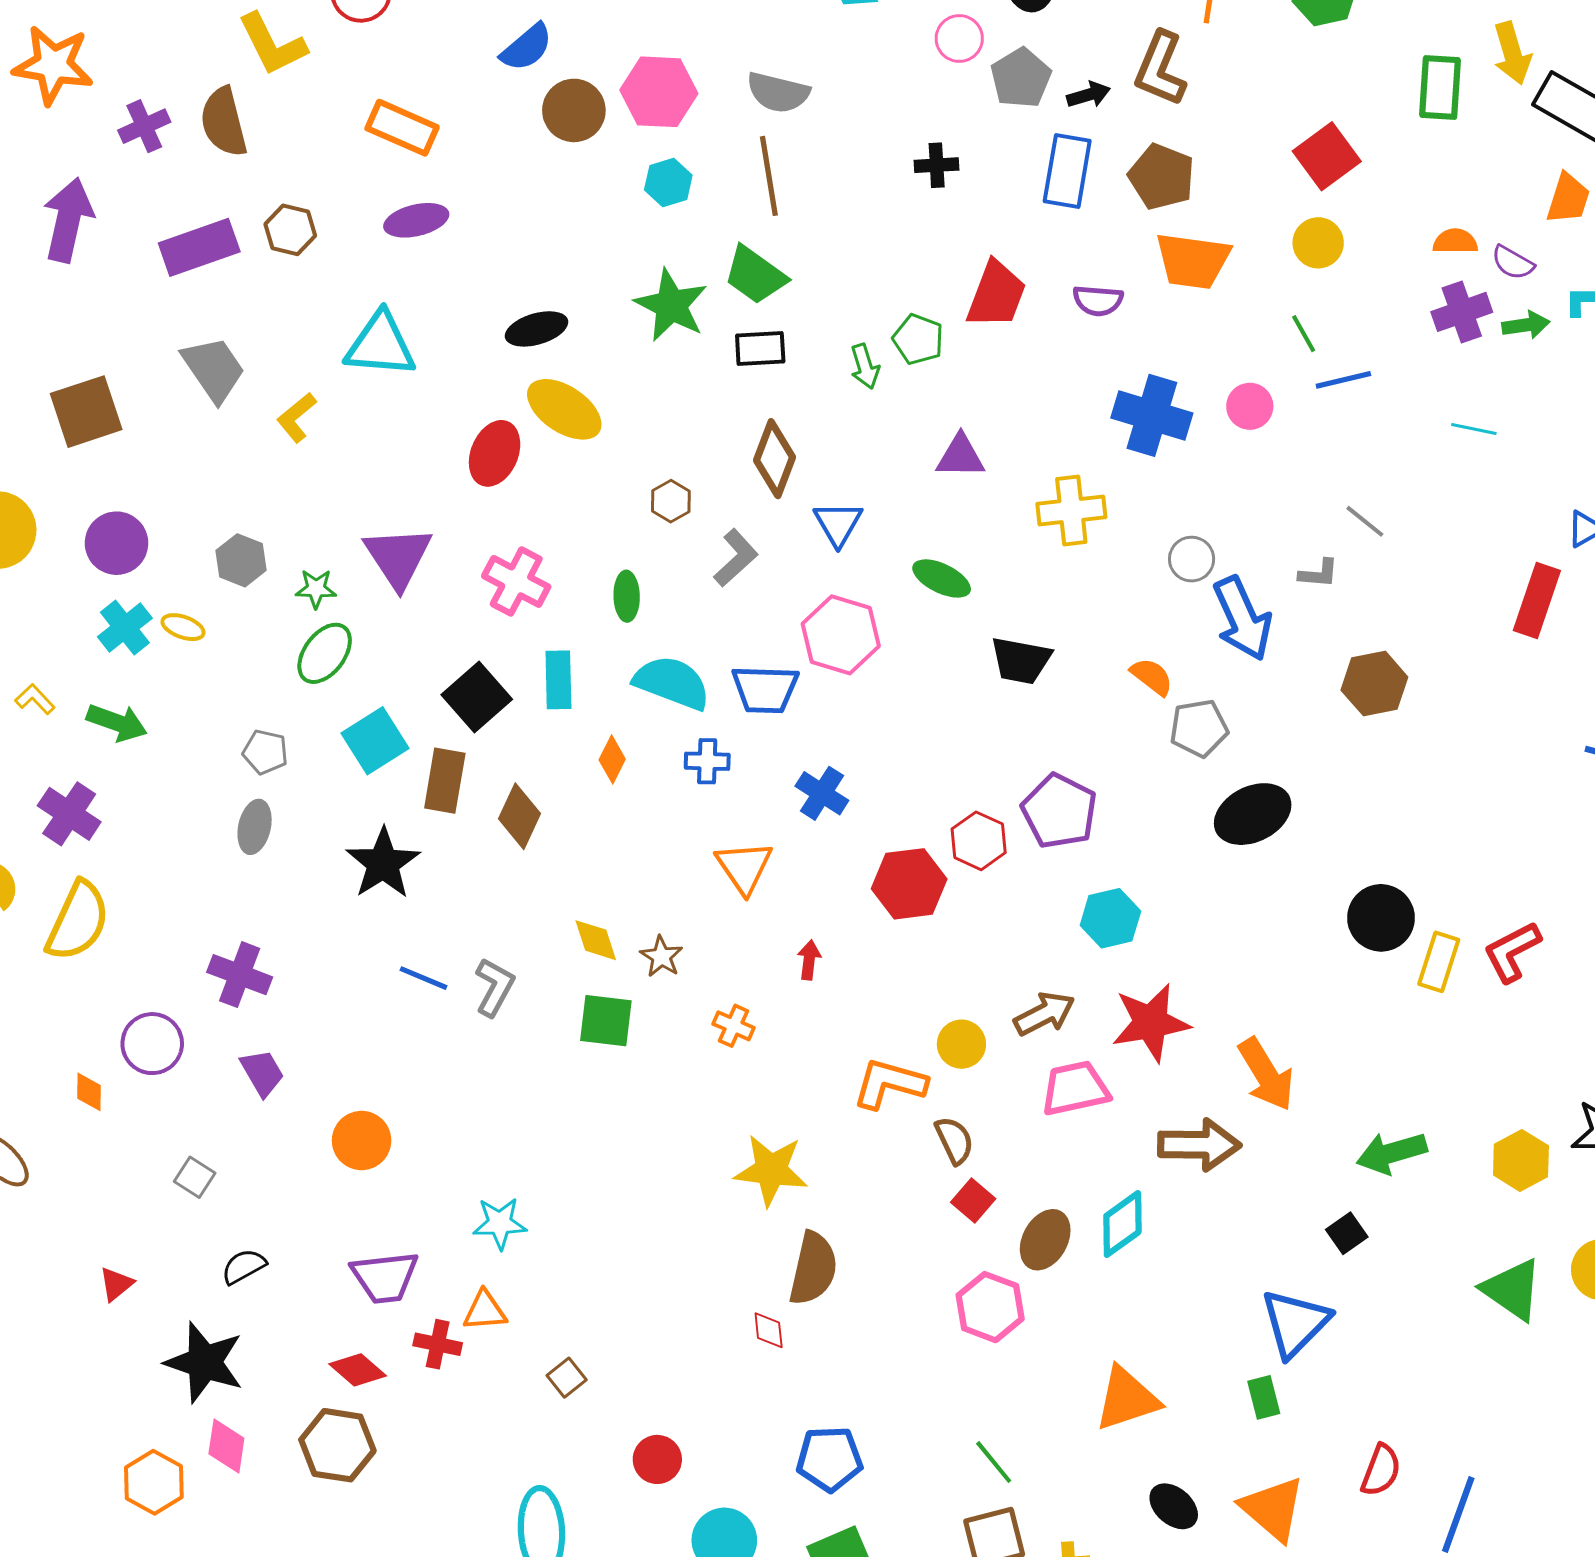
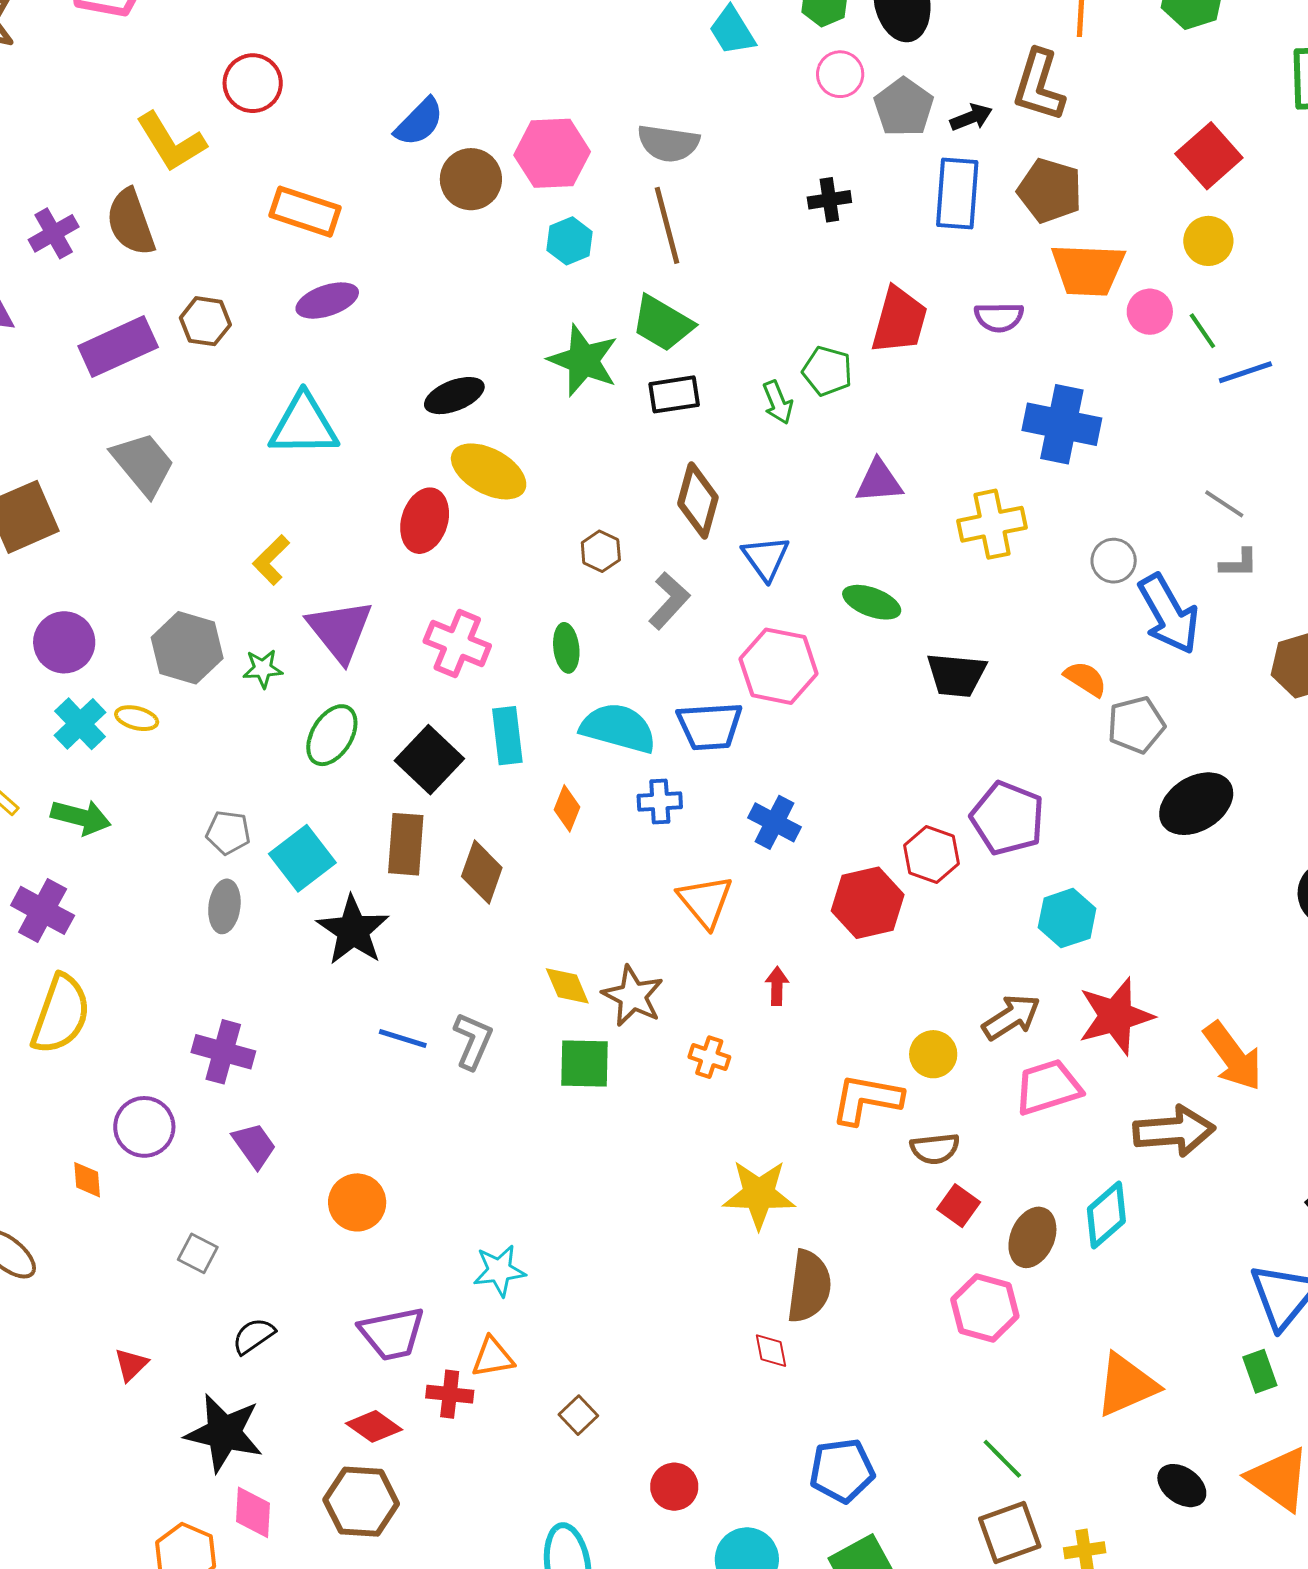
pink circle: (1250, 406) -> (1150, 312), moved
yellow L-shape: (297, 417) -> (271, 560), moved
gray line: (1365, 521) -> (1224, 504), moved
gray hexagon: (241, 560) -> (187, 648), size x1.4
green ellipse: (325, 653) -> (332, 735), moved
cyan square: (375, 741) -> (302, 858), moved
brown star: (661, 957) -> (633, 996), size x1.5
brown semicircle: (954, 1140) -> (935, 1149), turned 114

